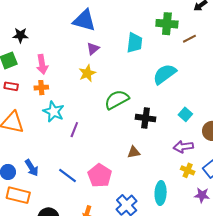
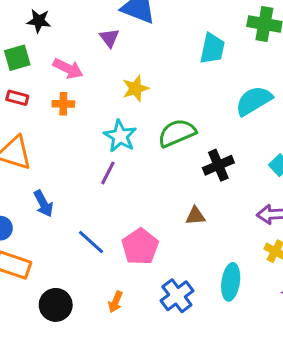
purple triangle: (93, 49) -> (109, 38), moved, turned -32
pink arrow: (42, 64) -> (68, 69), turned -60
cyan star: (54, 112) -> (120, 136), moved
black cross: (146, 118) -> (218, 165), turned -36
blue arrow: (32, 168) -> (43, 204), moved

